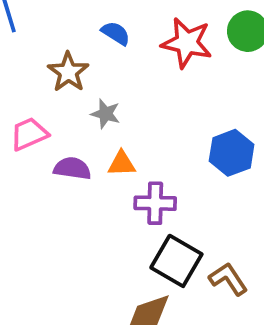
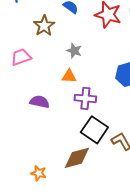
gray star: (106, 114) -> (74, 51), moved
purple semicircle: (72, 168) -> (40, 102), moved

